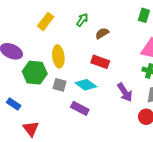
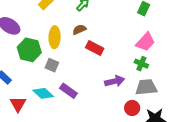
brown semicircle: (102, 33) -> (79, 30), moved
cyan diamond: (86, 85) -> (43, 93), moved
purple arrow: (125, 92) -> (115, 81), turned -78

